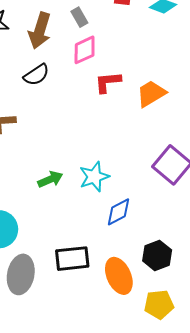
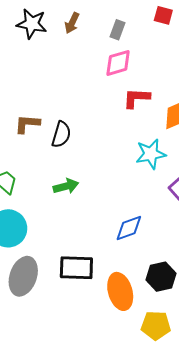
gray rectangle: (79, 17) -> (118, 30), turned 42
brown arrow: (40, 31) -> (72, 23), moved, size x0.6
black semicircle: (36, 75) -> (61, 134), moved, turned -48
cyan star: (94, 177) -> (151, 154), moved

